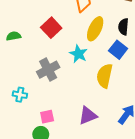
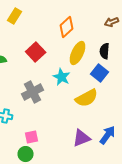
yellow semicircle: (105, 76) -> (87, 98), turned -130
purple triangle: (88, 116) -> (82, 138), moved

